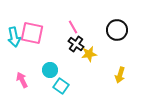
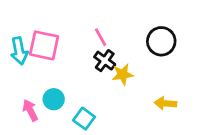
cyan circle: (50, 70) -> (54, 99), moved
yellow arrow: (120, 75) -> (165, 103), turned 77

